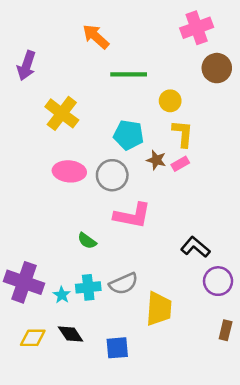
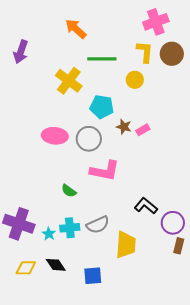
yellow cross: (62, 113) -> (69, 81), moved
yellow L-shape: (183, 134) -> (145, 52), moved
black L-shape: (195, 247) -> (146, 206), moved
brown rectangle: (226, 330) -> (179, 246), moved

